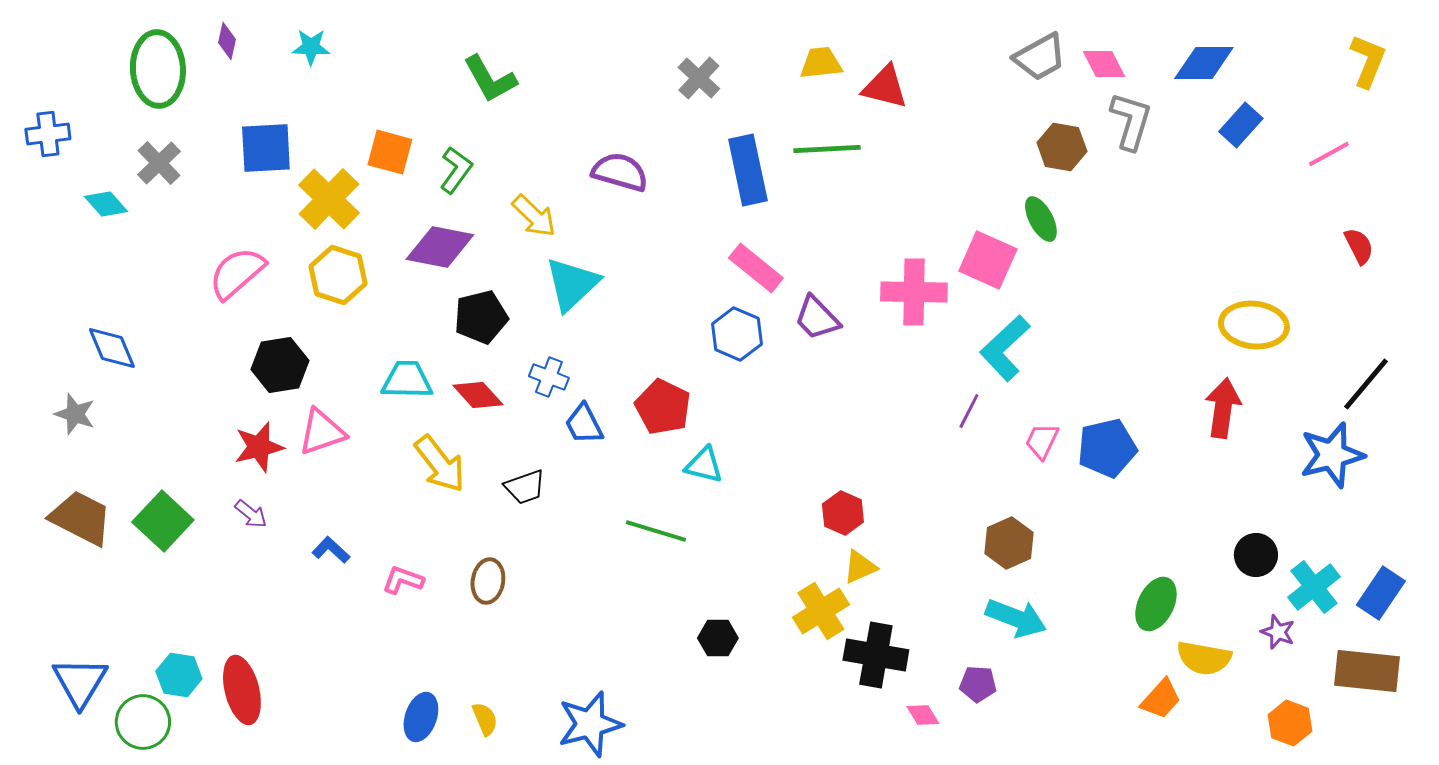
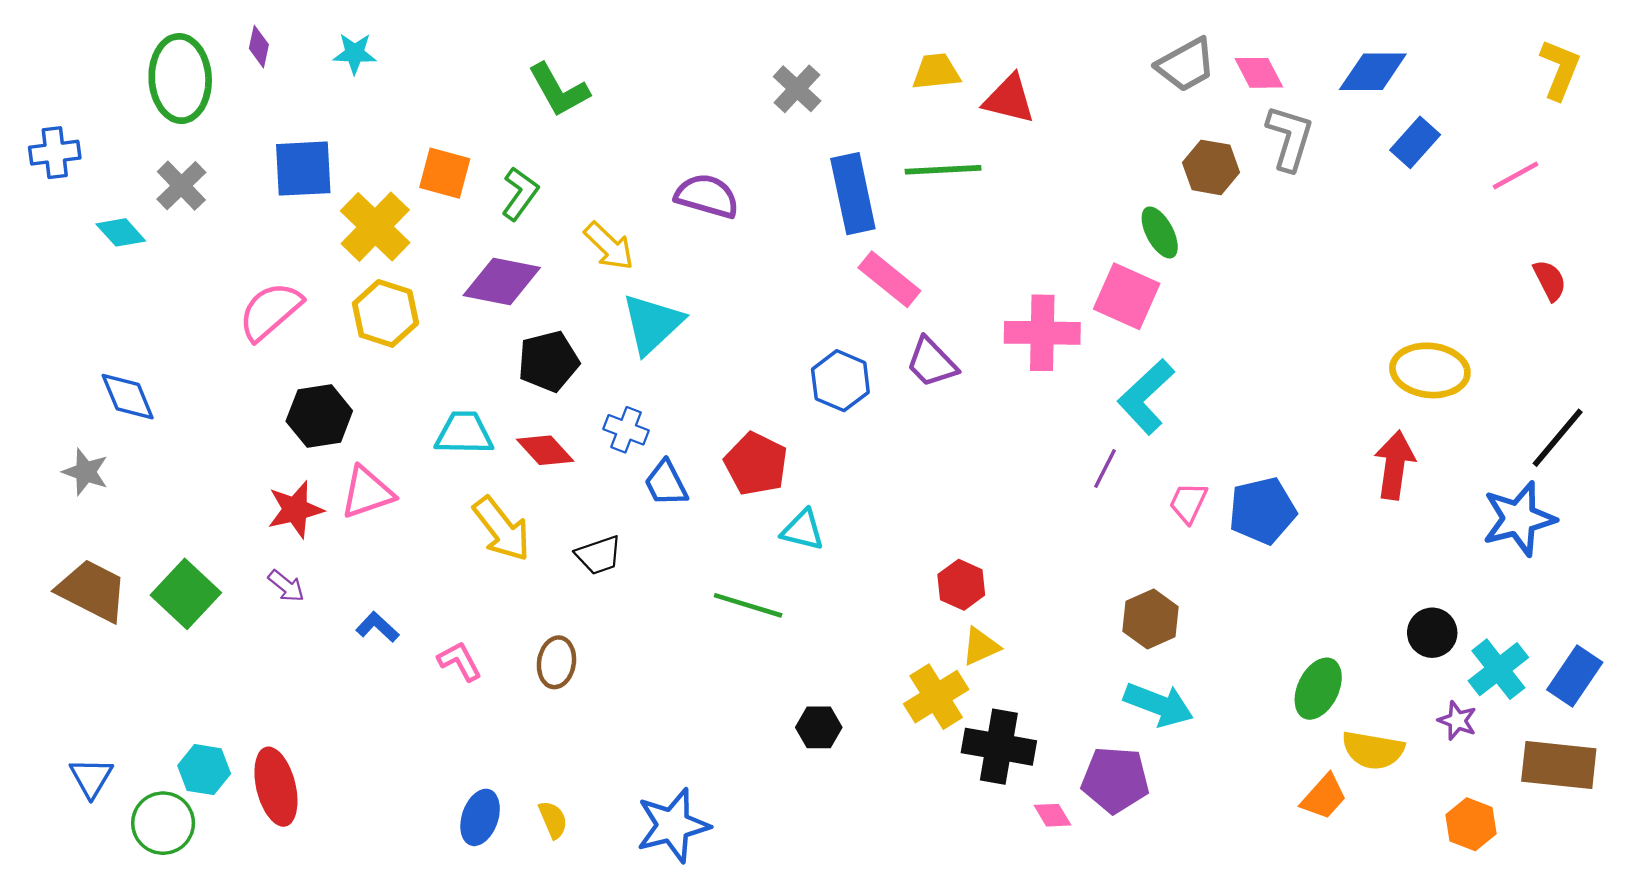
green ellipse: (1041, 219) -> (1160, 232), moved
pink rectangle: (756, 268) -> (889, 279), moved
pink L-shape: (403, 580) -> (460, 661), turned 42
blue triangle: (80, 682) -> (91, 778), size x0.7
purple pentagon: (978, 684) -> (1115, 780), size x1.6

